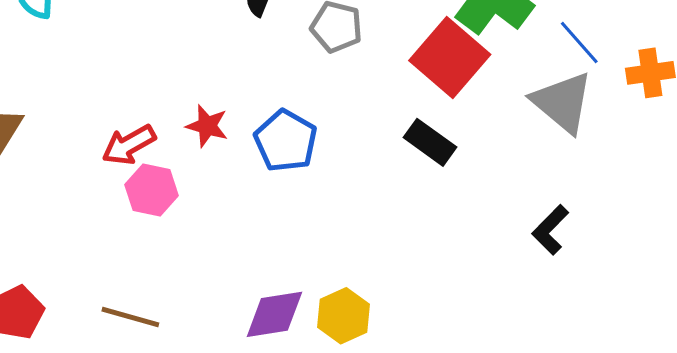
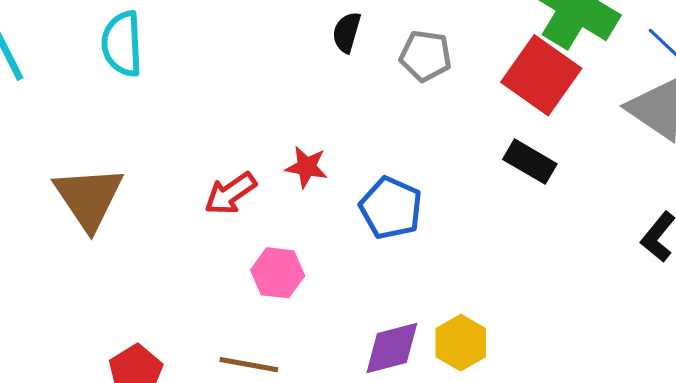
blue pentagon: (286, 141) -> (391, 208), moved
pink hexagon: (152, 190) -> (278, 273), moved

